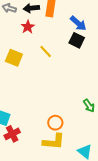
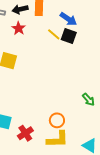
yellow line: (46, 52) -> (54, 34), moved
red cross: (12, 134) -> (25, 133), moved

